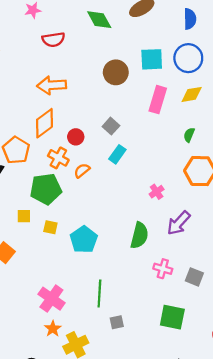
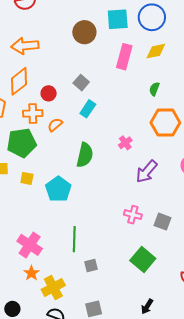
orange cross: (58, 158) -> (33, 113), turned -30
green semicircle: (139, 235) -> (85, 155), moved
green square: (172, 317) -> (143, 260), turned 30

